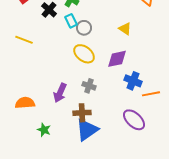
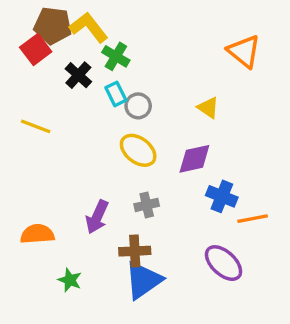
gray cross: (89, 86) -> (147, 205), turned -32

